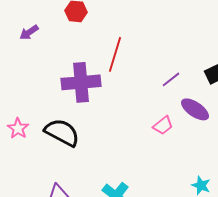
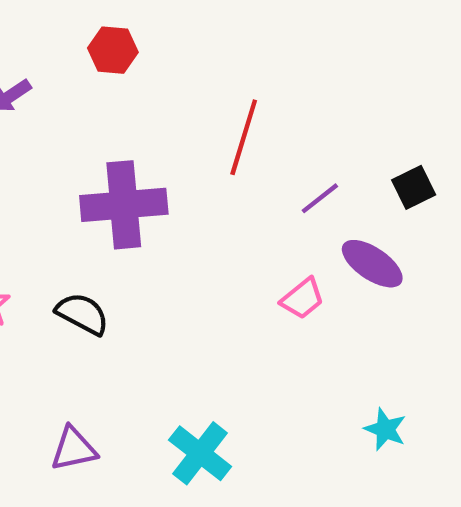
red line: (115, 54) -> (244, 137), moved
black semicircle: (62, 132) -> (82, 314), size x0.7

